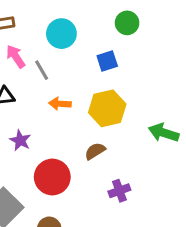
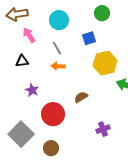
gray line: (42, 70) -> (57, 48), moved
yellow hexagon: (107, 108) -> (105, 63), moved
purple cross: (119, 191) -> (103, 129), moved

